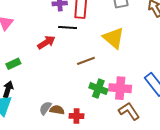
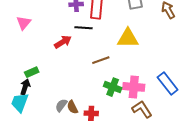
yellow triangle: (114, 38) -> (128, 38), turned -40
green rectangle: (13, 64) -> (32, 72), moved
brown semicircle: (57, 110) -> (72, 107), turned -128

